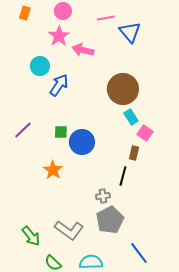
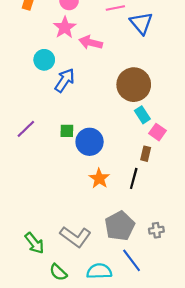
orange star: (53, 170) -> (99, 178), moved
gray cross: (103, 196) -> (156, 230), moved
blue line: (139, 253) -> (132, 260), moved

